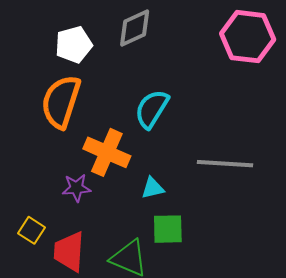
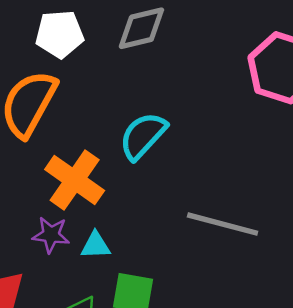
purple star: (76, 188) -> (51, 235), moved
cyan triangle: (153, 188) -> (96, 245), moved

